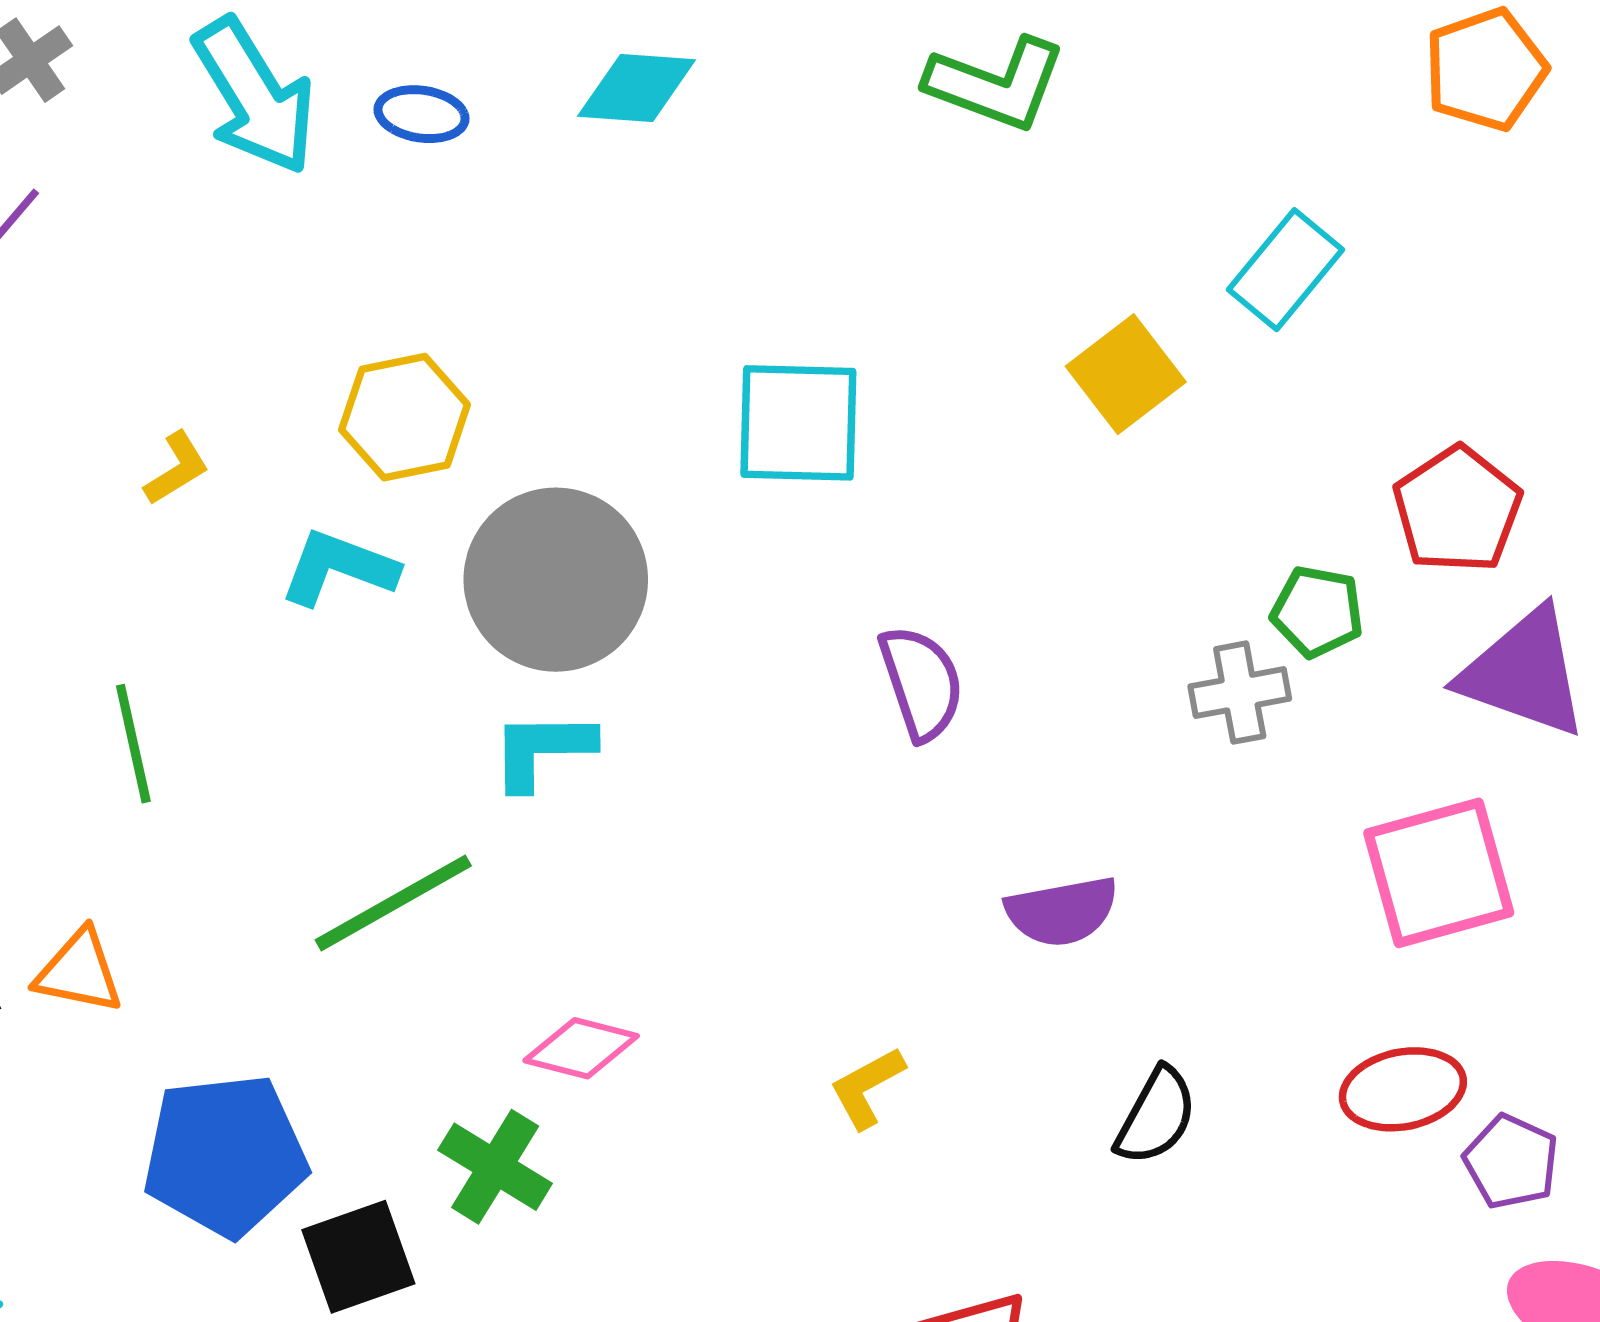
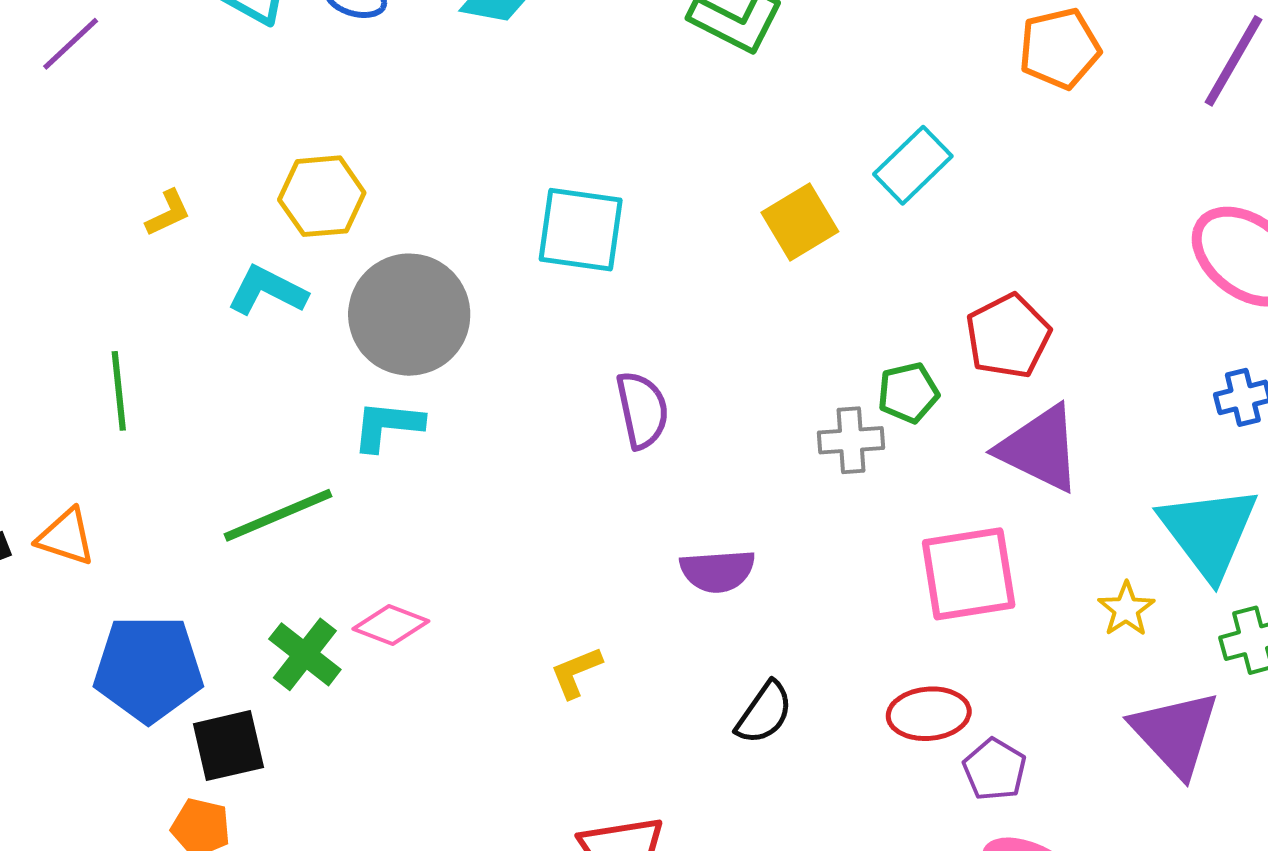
green pentagon: (1317, 612) -> (908, 393), turned -30
green cross: (495, 1167) -> (305, 654), moved

